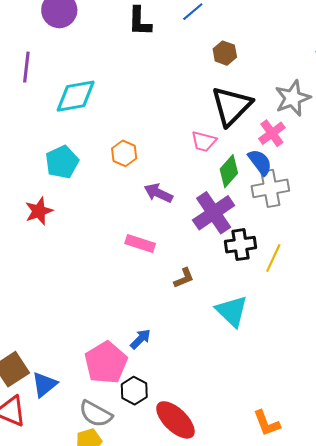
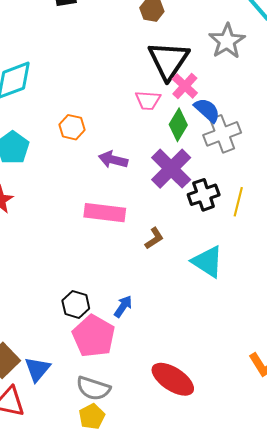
pink cross: (272, 133) -> (185, 86), moved
pink rectangle: (140, 243) -> (105, 213), size x1.4
black hexagon: (134, 391) -> (76, 305), moved

